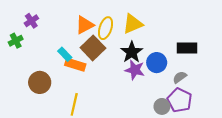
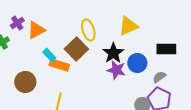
yellow triangle: (133, 24) -> (128, 26), moved
orange triangle: (85, 25) -> (36, 30), moved
yellow ellipse: (105, 28) -> (88, 30), turned -35

